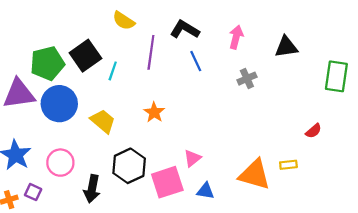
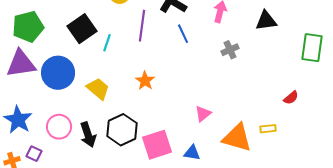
green pentagon: (47, 63) -> (28, 27), moved
pink triangle: (192, 158) -> (203, 114), moved
black arrow: (92, 189) -> (88, 135), moved, turned -30

